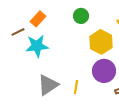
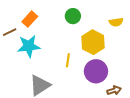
yellow line: (76, 87) -> (68, 60), moved

